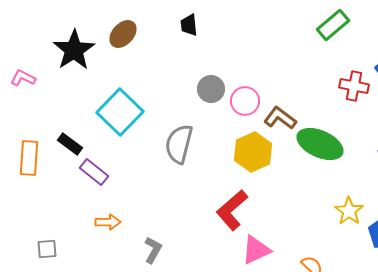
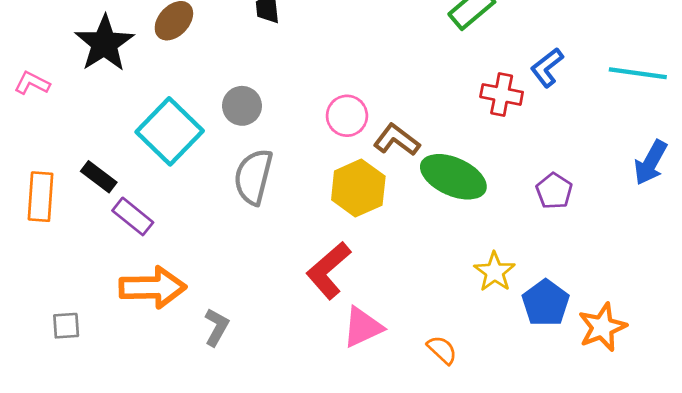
gray circle: (211, 89) -> (242, 106), moved
orange arrow: (108, 222) -> (153, 287), size x1.8

